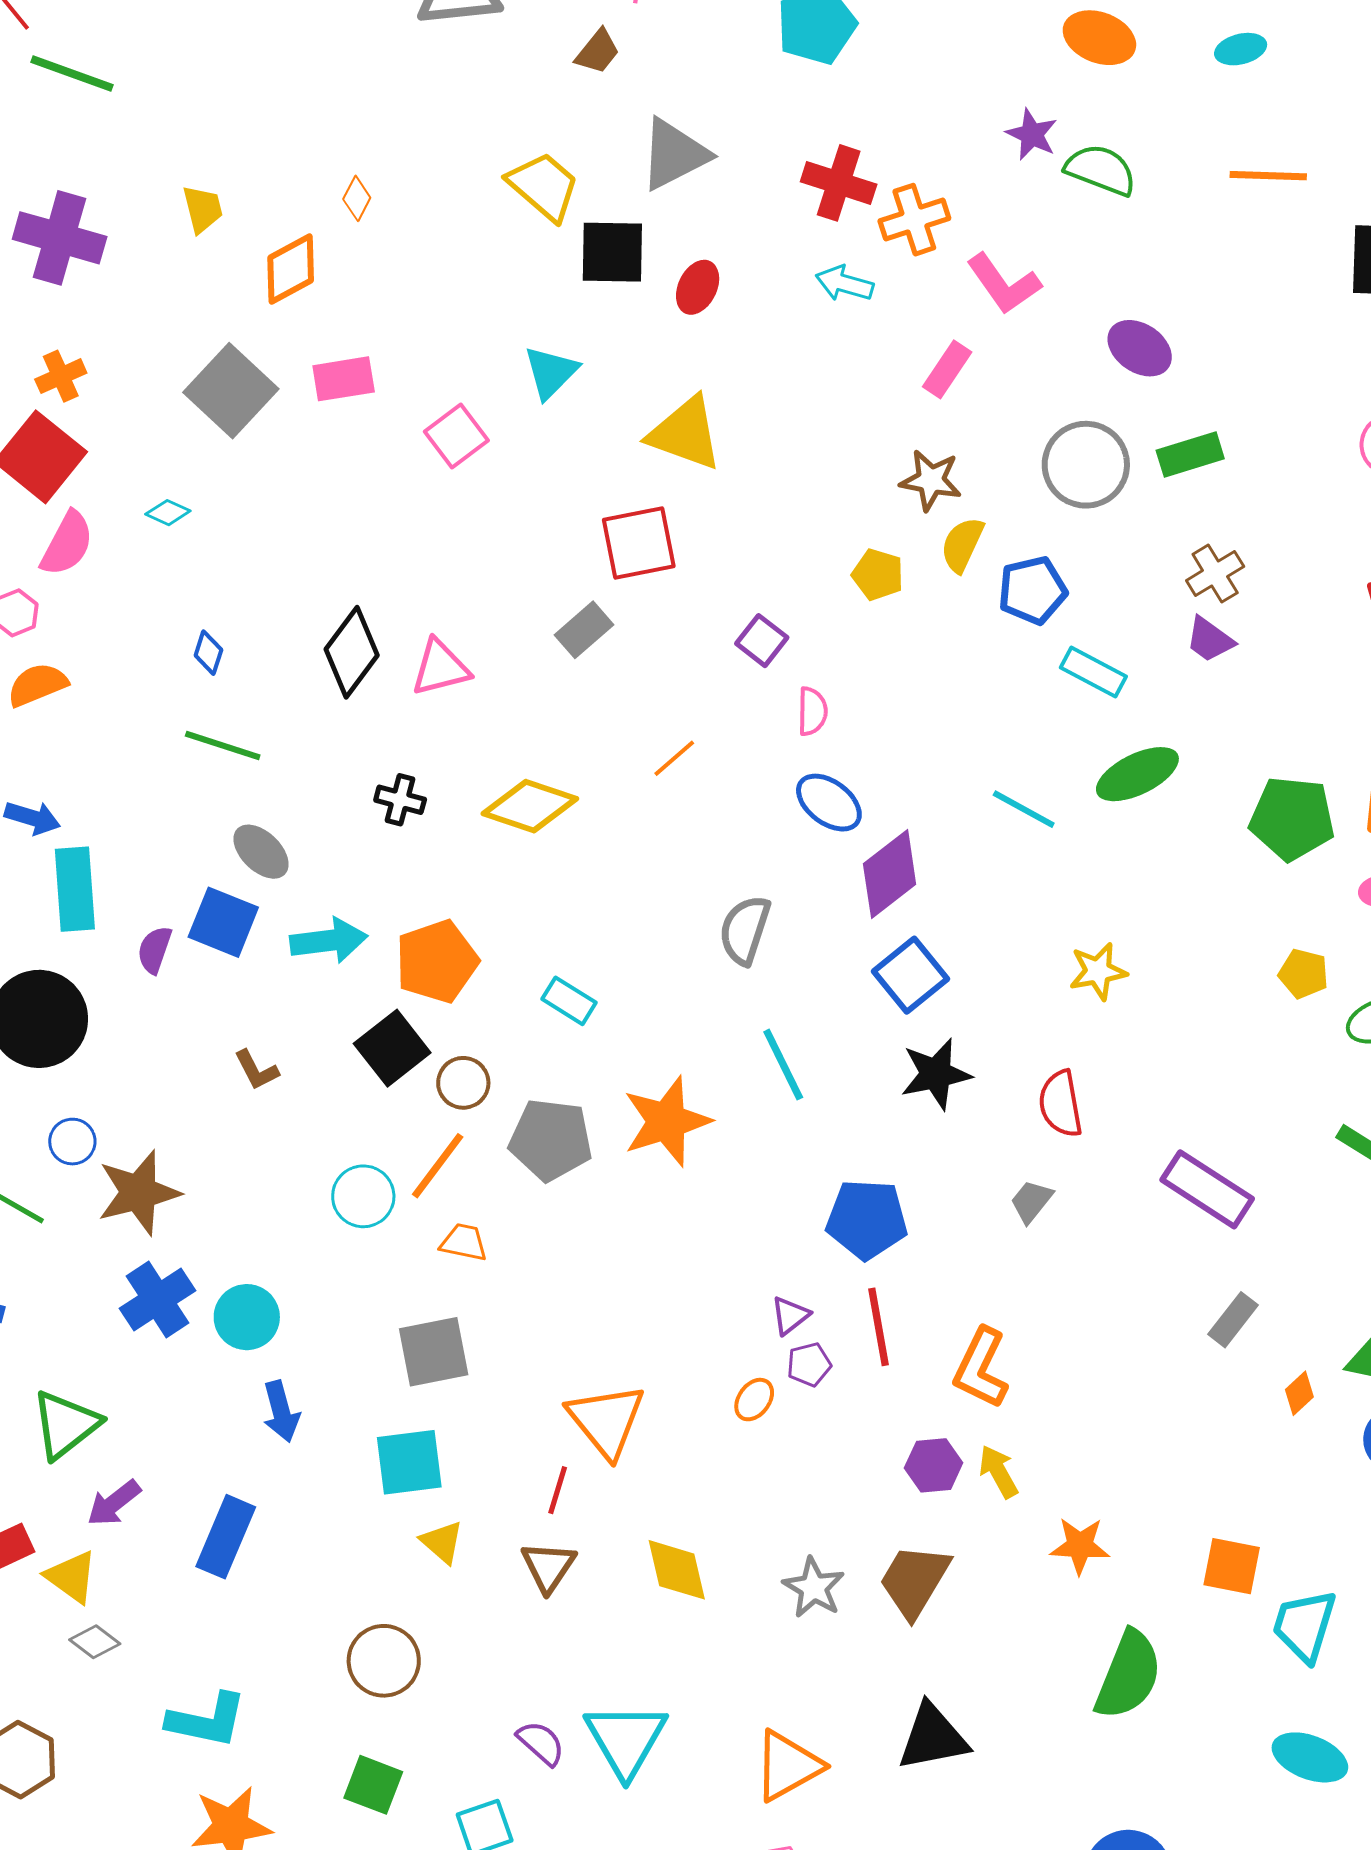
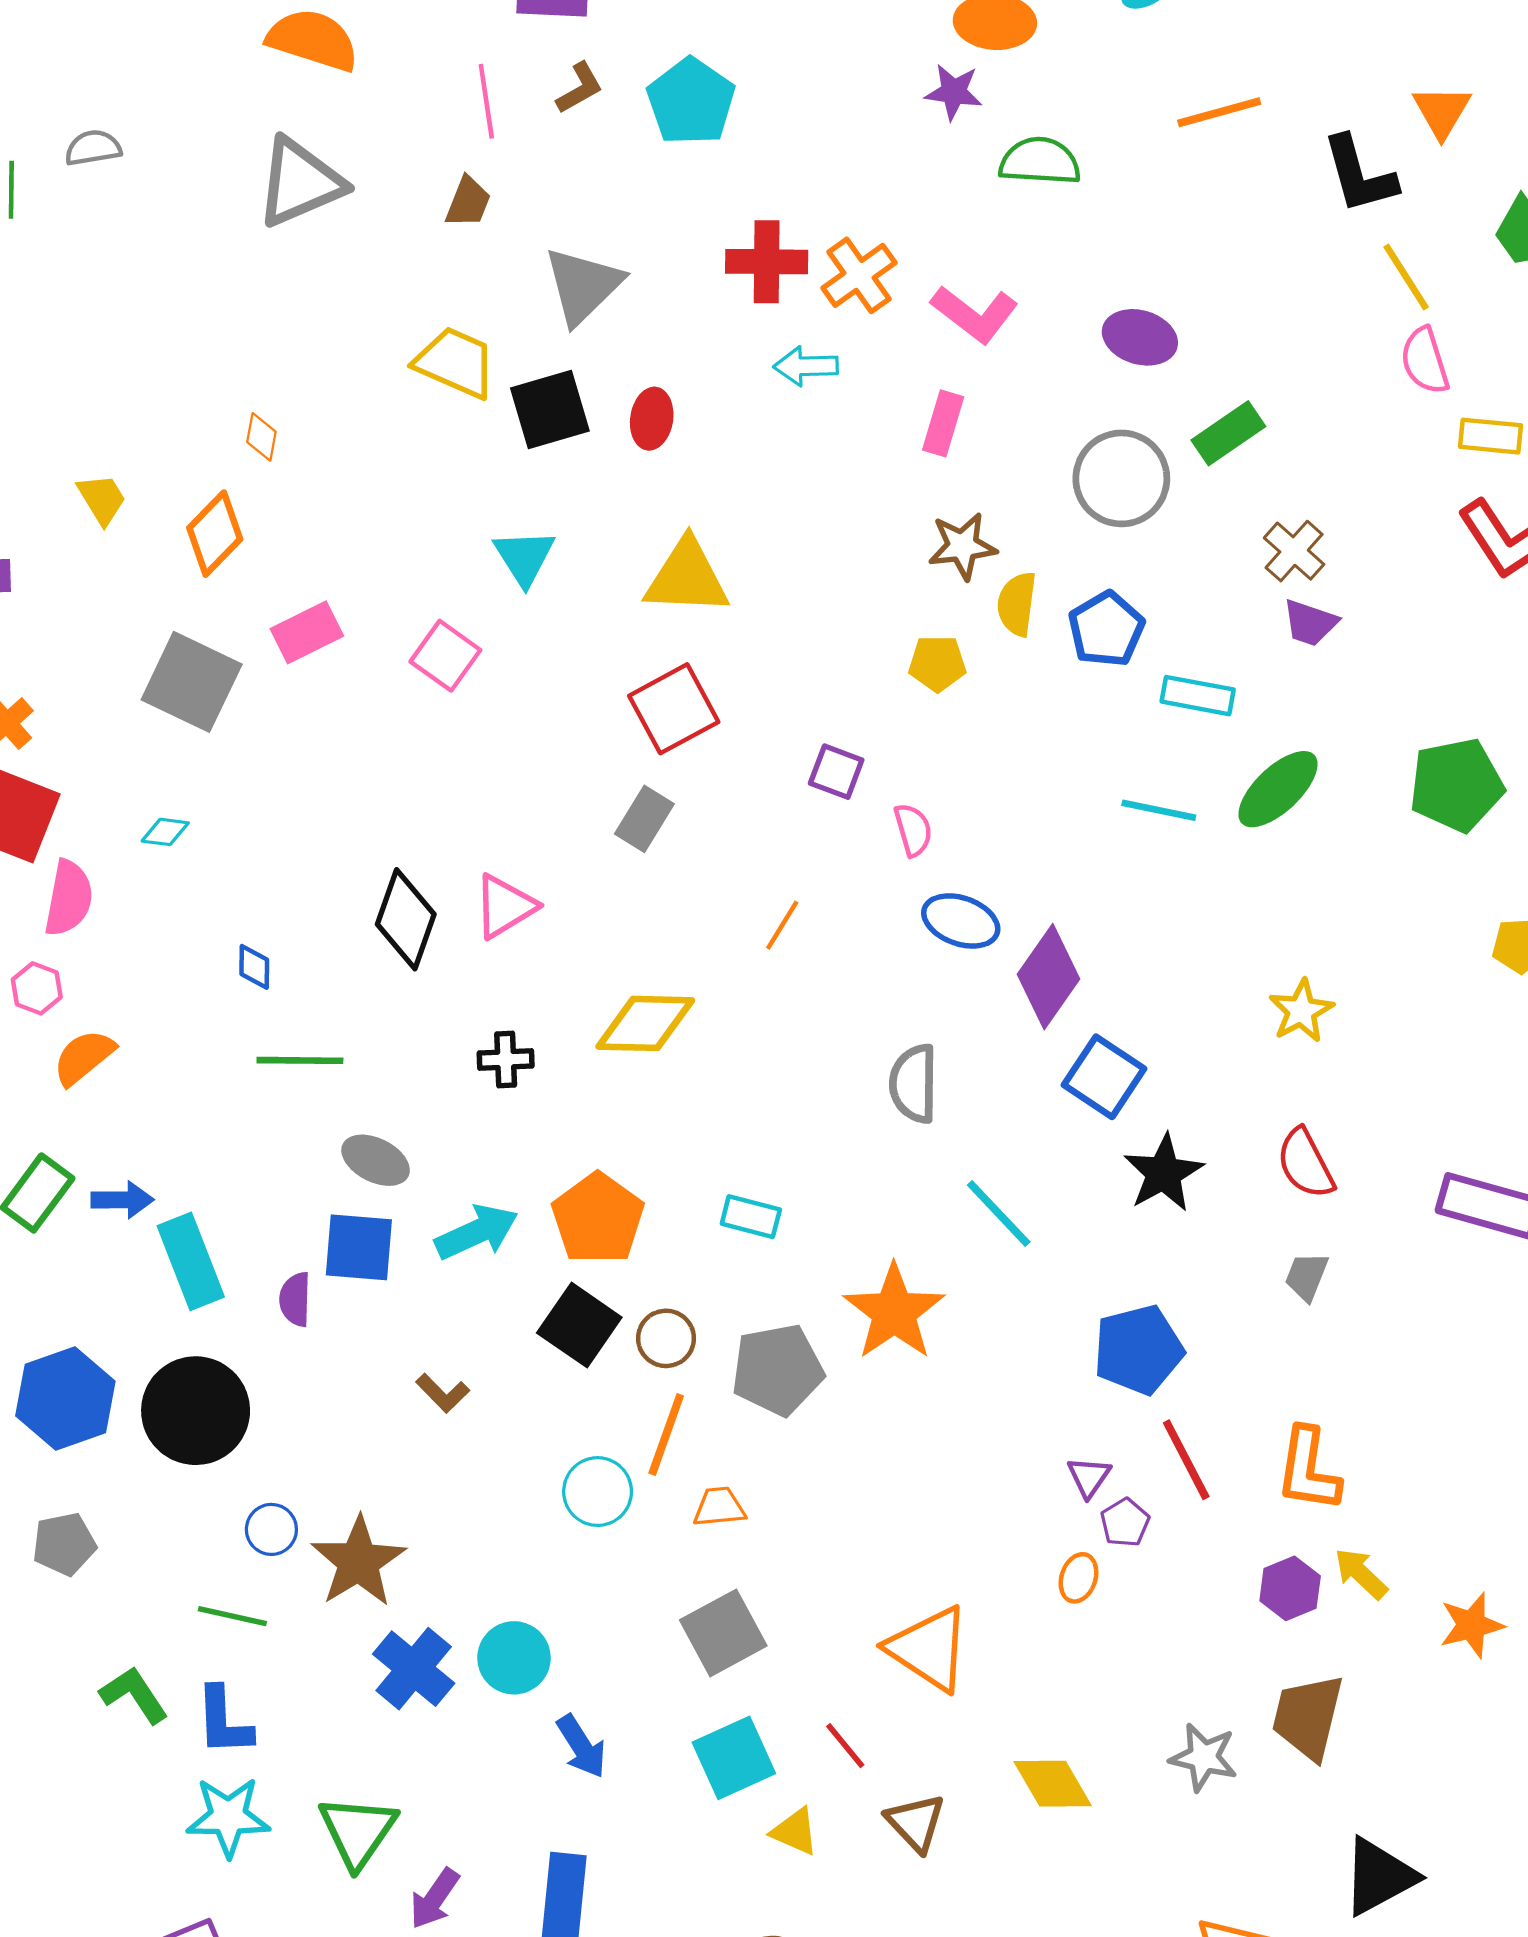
purple star: (1032, 134) -> (954, 92), moved
cyan line: (1024, 809) -> (1159, 810), moved
red line: (558, 1490) -> (845, 1746), moved, turned -39

